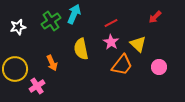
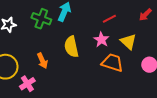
green cross: (51, 21) -> (41, 19), turned -36
red line: (111, 23) -> (109, 19), moved
orange trapezoid: (122, 65) -> (112, 63), turned -110

